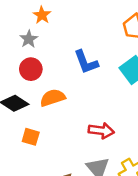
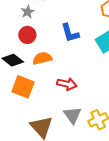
red arrow: (101, 131) -> (67, 84), moved
orange square: (31, 137) -> (23, 87), size x1.6

